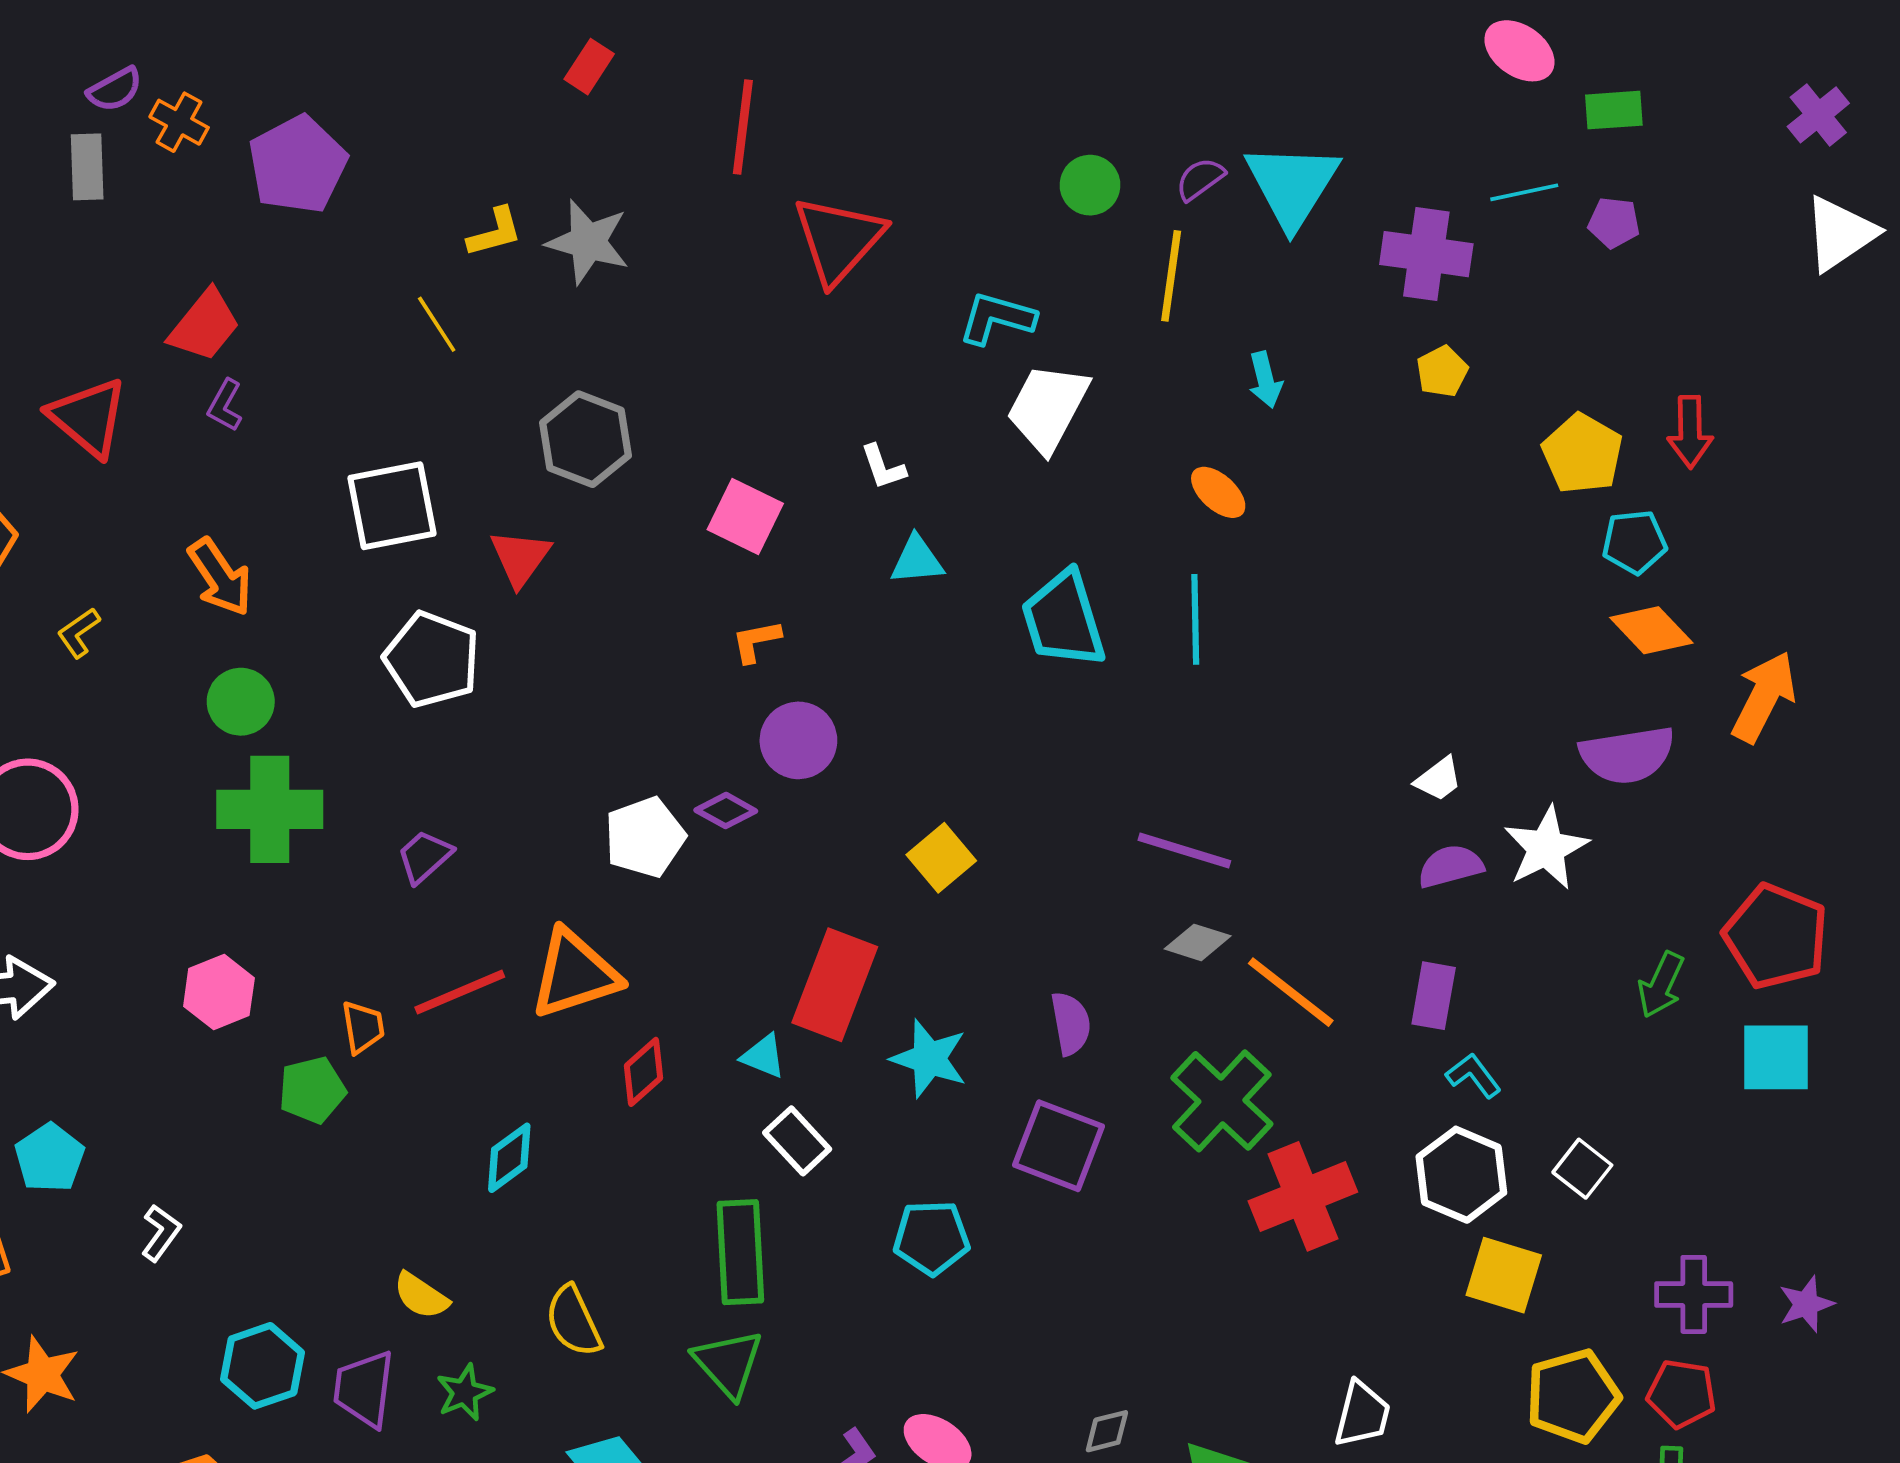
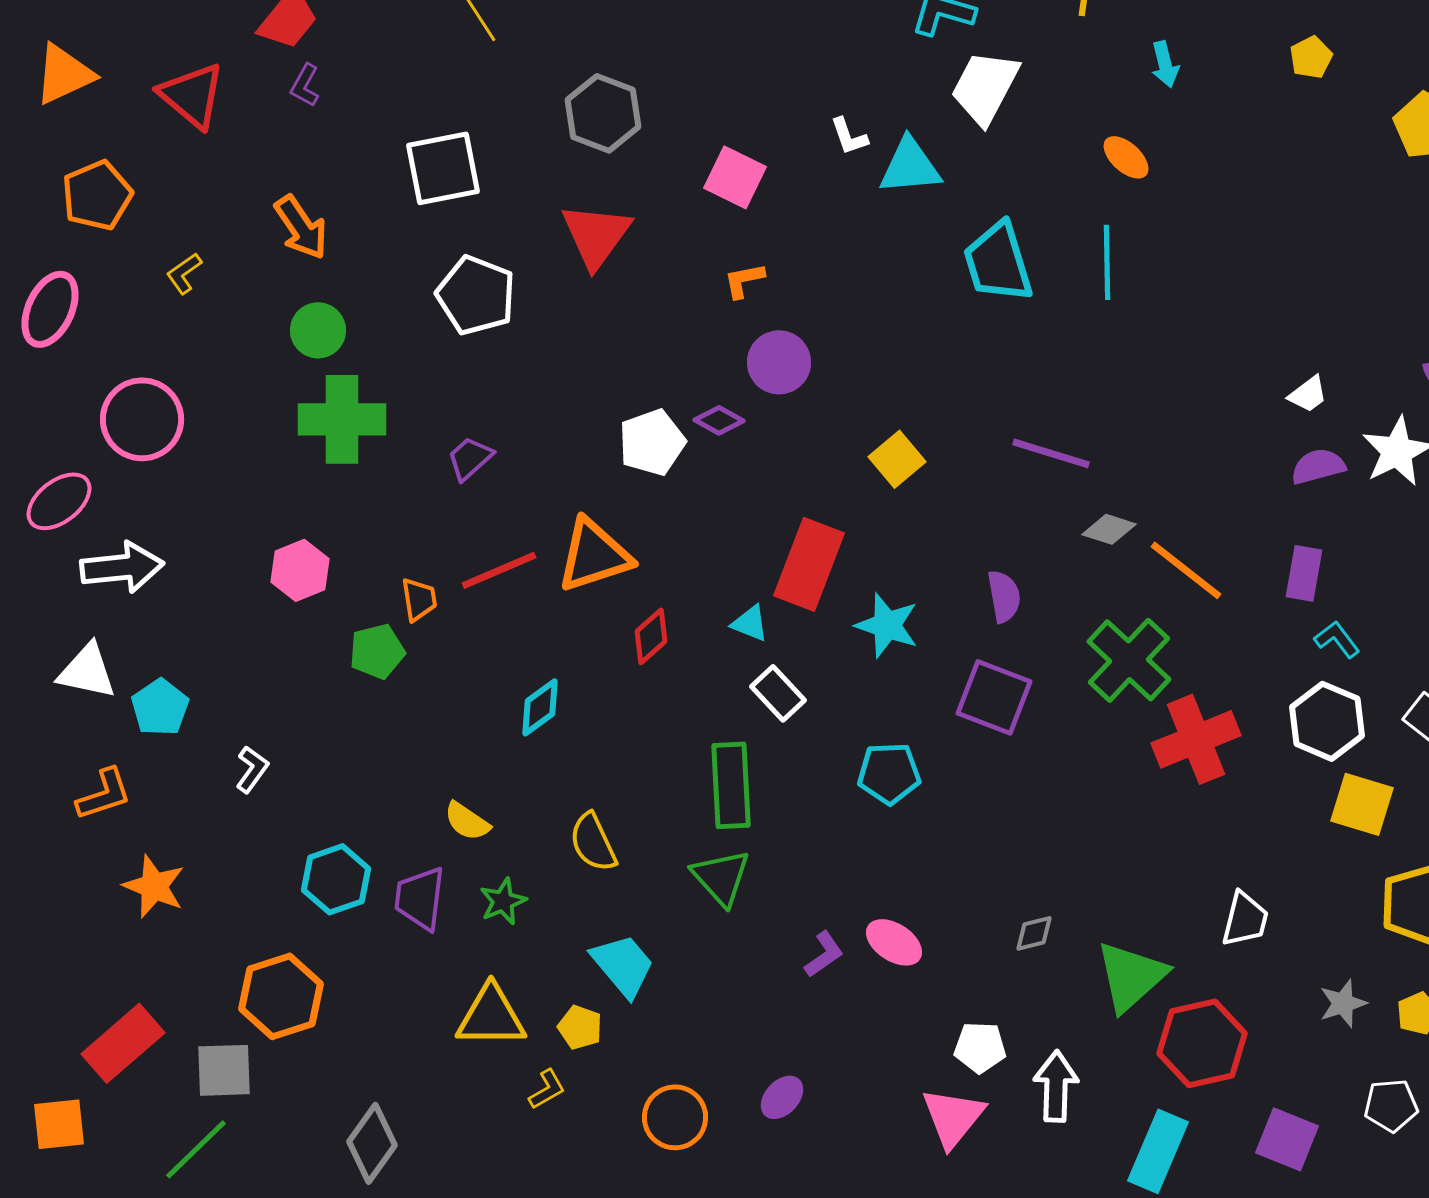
red triangle: (520, 558) -> (596, 235), moved, size x1.4
cyan triangle: (917, 560) -> (910, 166), moved, size x1.4
purple line: (1184, 850) -> (1051, 453), moved

